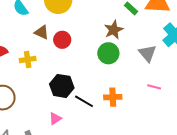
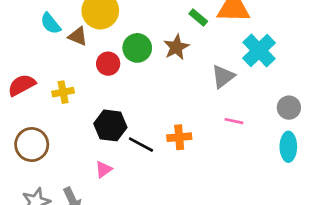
brown triangle: (42, 32) -> (78, 36), moved
green circle: (108, 53) -> (137, 48), moved
gray triangle: (147, 53) -> (223, 77), turned 36

